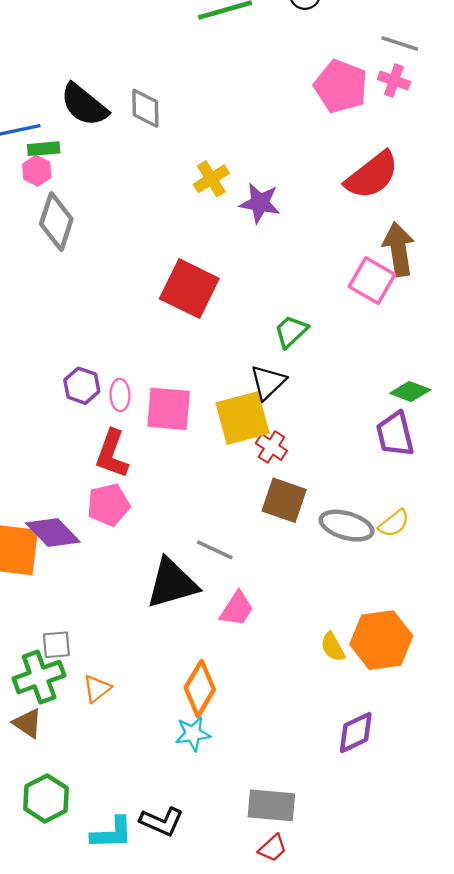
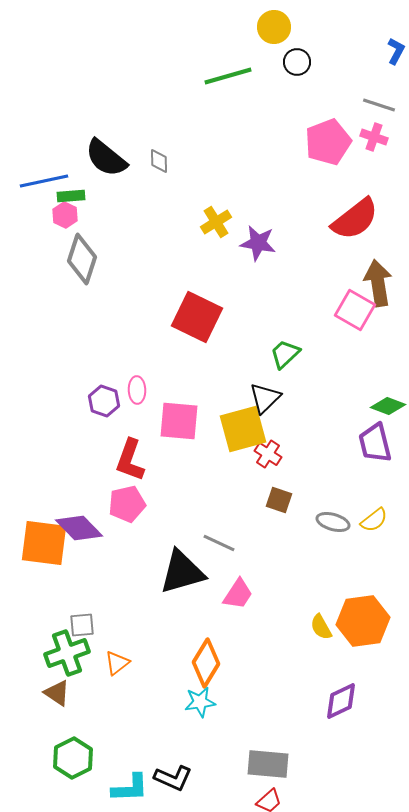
pink pentagon: (341, 86) -> (328, 142), turned 30
gray diamond: (145, 108) -> (159, 161), size x0.7
pink ellipse: (120, 395) -> (137, 390), moved
brown square: (284, 500) -> (279, 500), size x0.7
gray ellipse: (347, 526) -> (333, 522), size x0.7

